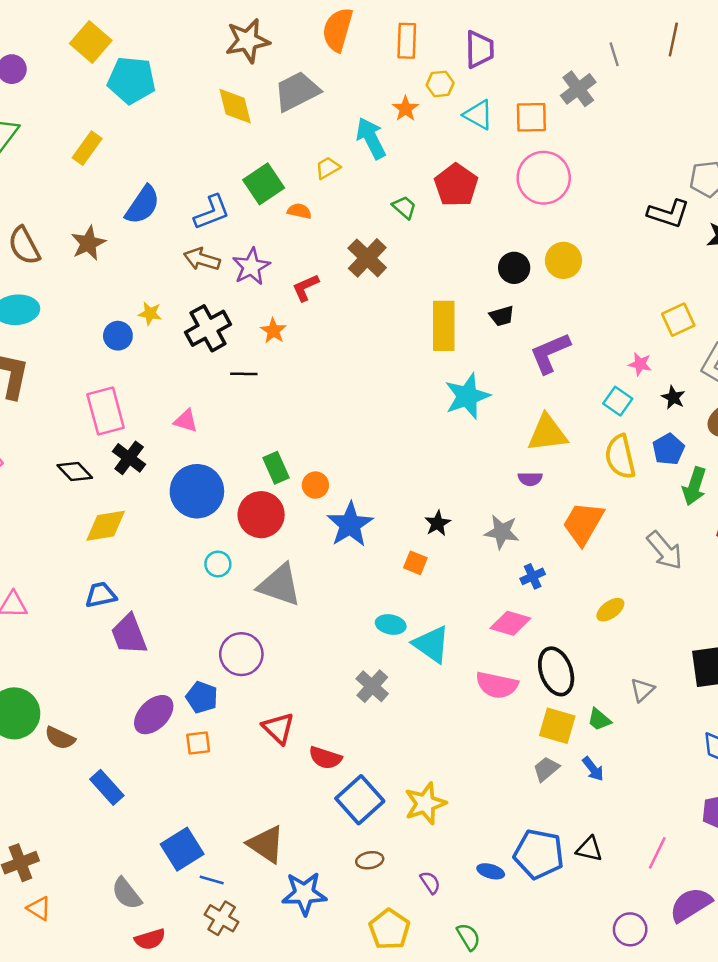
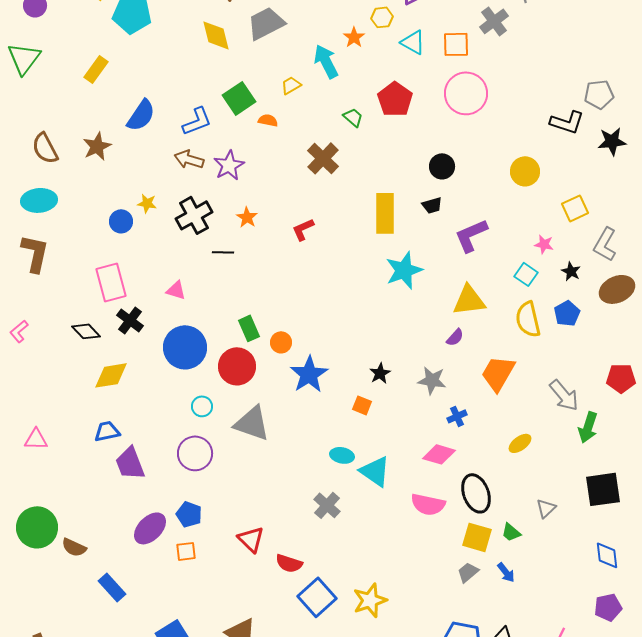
yellow circle: (563, 260) -> (525, 171), moved
red L-shape: (306, 288) -> (303, 229), moved
purple semicircle: (530, 479) -> (455, 337), turned -48
green arrow: (694, 486) -> (588, 427), moved
purple circle: (241, 654) -> (195, 453), moved

